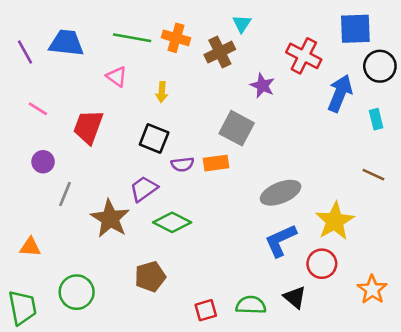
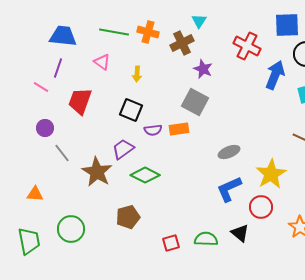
purple line: (25, 52) -> (58, 68), moved, turned 48
purple star: (262, 86) -> (203, 69), moved
gray ellipse: (281, 193) -> (229, 152), size x0.7
gray line: (65, 194) -> (62, 153), turned -60

